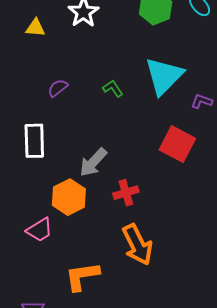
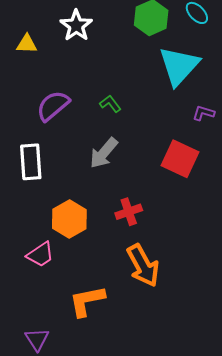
cyan triangle: (164, 76) -> (179, 66), moved
purple semicircle: (58, 88) -> (53, 106), size x1.6
gray arrow: (93, 162) -> (104, 153), moved

